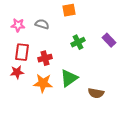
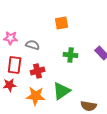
gray semicircle: (42, 24) -> (33, 45), moved
green cross: (78, 42) -> (71, 55), turned 32

